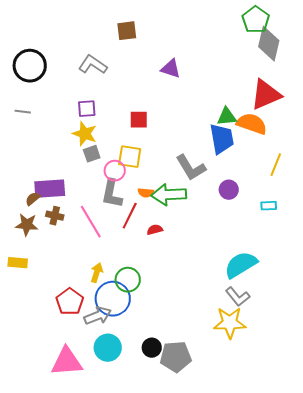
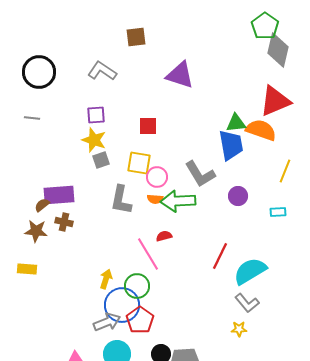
purple triangle: (171, 69) -> (180, 75), size x1.4
pink circle: (115, 171) -> (157, 177), moved
red line: (130, 216) -> (220, 256), moved
pink line: (91, 222) -> (148, 254), moved
red pentagon: (70, 302) -> (140, 320), moved
yellow star: (230, 323) -> (239, 329), size x0.5

